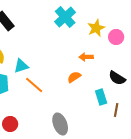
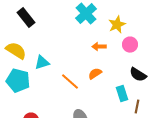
pink circle: (116, 37) -> (130, 45), moved
orange arrow: (86, 57) -> (99, 47), moved
orange line: (34, 85) -> (70, 82), moved

